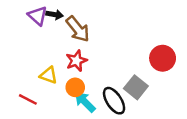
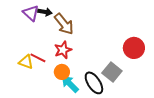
yellow triangle: (49, 75) -> (26, 62), moved
red line: (28, 99) -> (38, 58), moved

